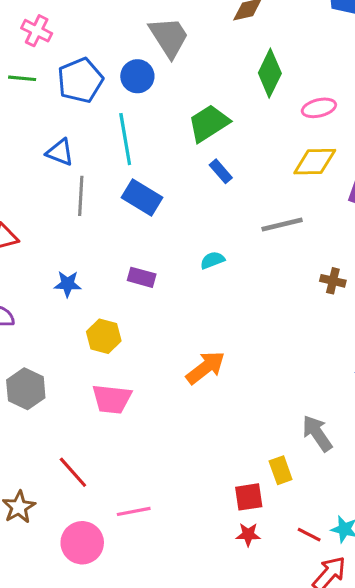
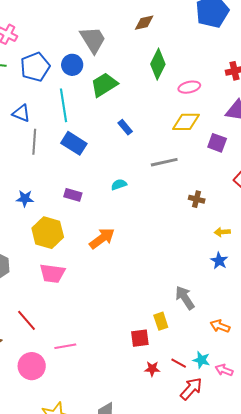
green trapezoid: (209, 123) -> (104, 85), moved
yellow hexagon: (104, 336) -> (48, 233), size x1.4
orange arrow: (205, 368) -> (102, 238), moved
red star: (248, 535) -> (152, 369), moved

